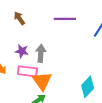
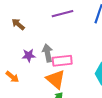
pink rectangle: (27, 71) -> (62, 61), moved

